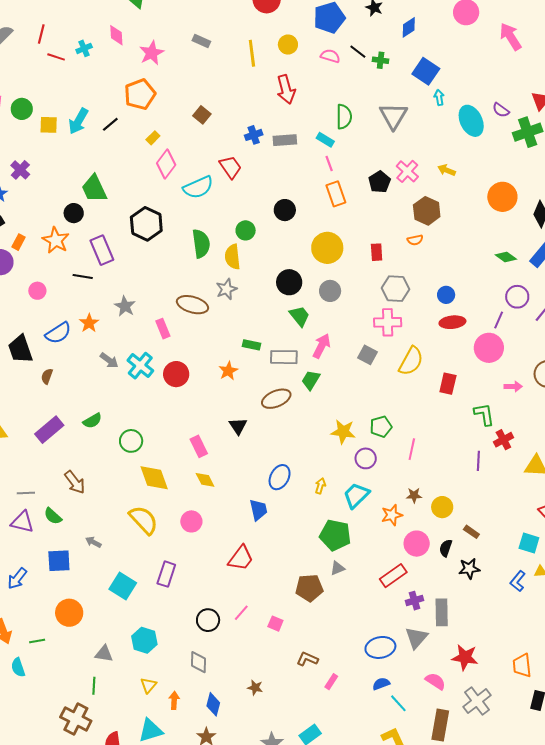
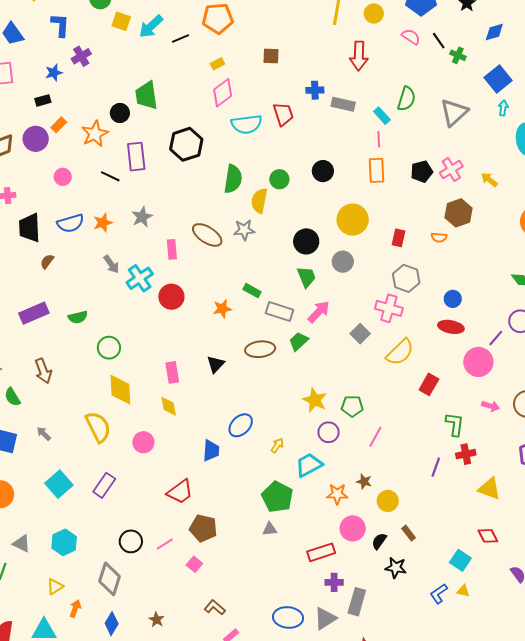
brown square: (202, 115) -> (271, 56), turned 36
brown pentagon: (309, 588) -> (203, 528), moved
gray diamond: (198, 662) -> (110, 579), size x1.4

